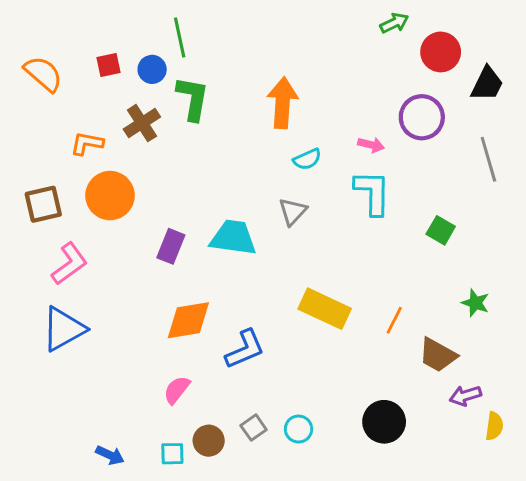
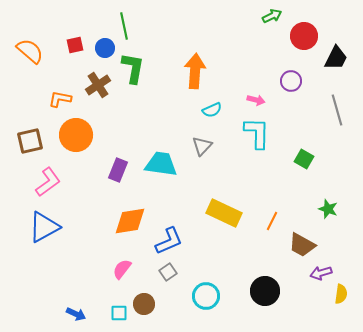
purple circle: (422, 117) -> (291, 81), size x0.7
gray square: (254, 428) -> (168, 272), moved
cyan circle: (299, 429) -> (206, 296), size x1.4

